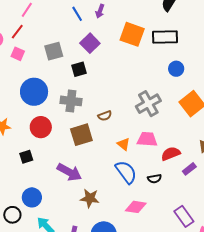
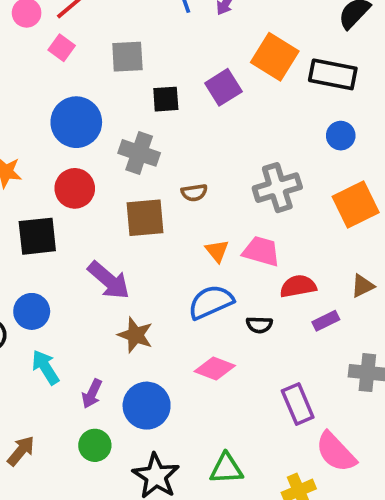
purple square: (90, 43) -> (223, 87), moved
black square: (26, 157) -> (37, 236), size x1.6
blue semicircle: (126, 172) -> (211, 302), turned -90

